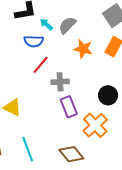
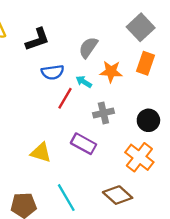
cyan arrow: (46, 24) -> (84, 82), moved
gray cross: (60, 82) -> (103, 113), moved
purple rectangle: (69, 107) -> (83, 144), moved, turned -30

